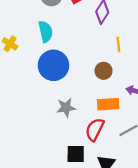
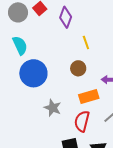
gray star: (66, 108) -> (53, 108), turned -30

